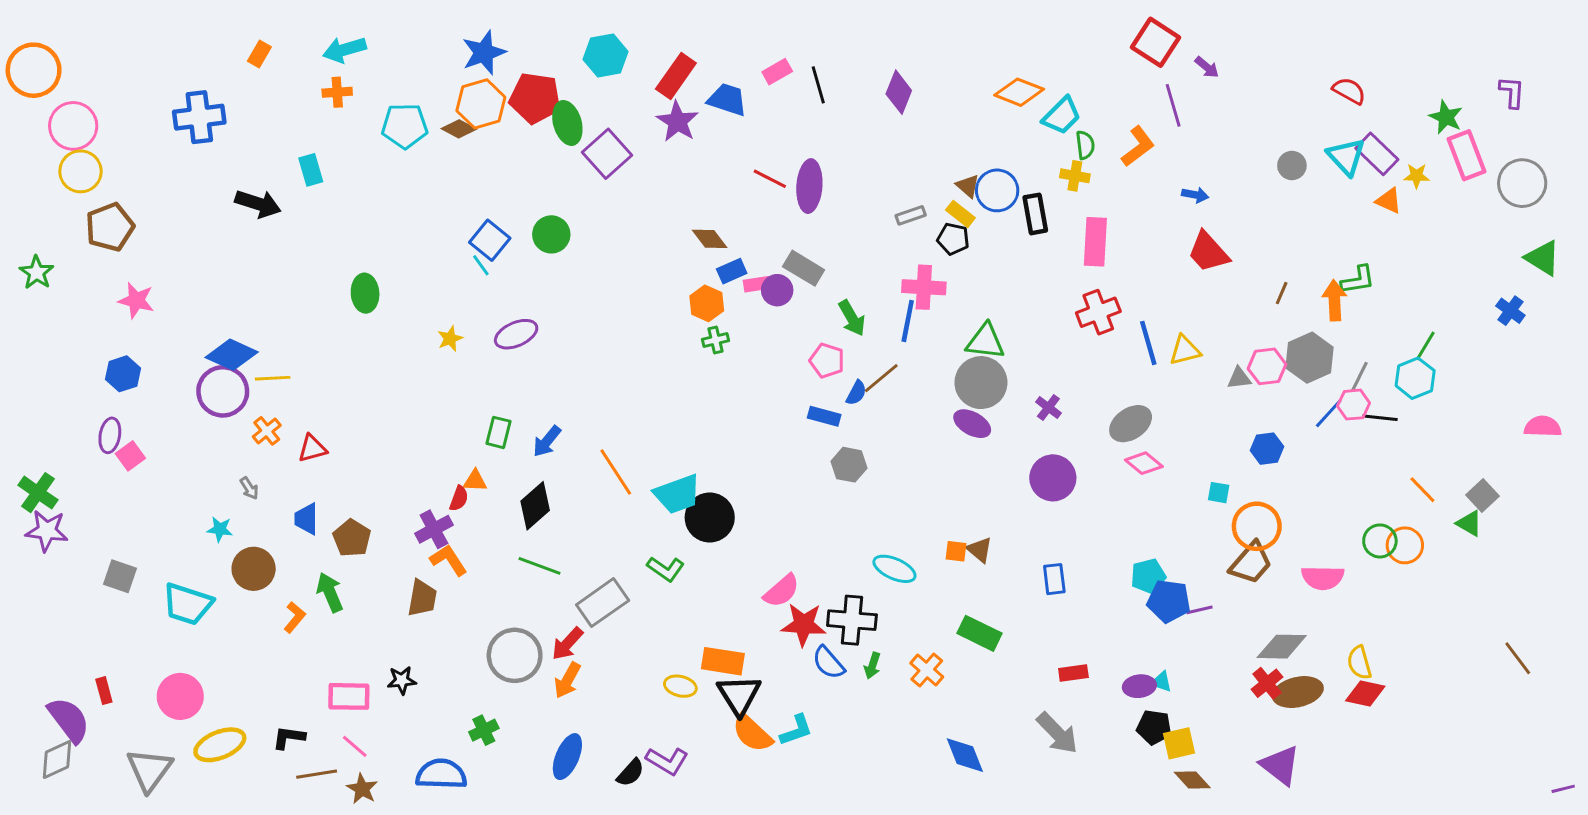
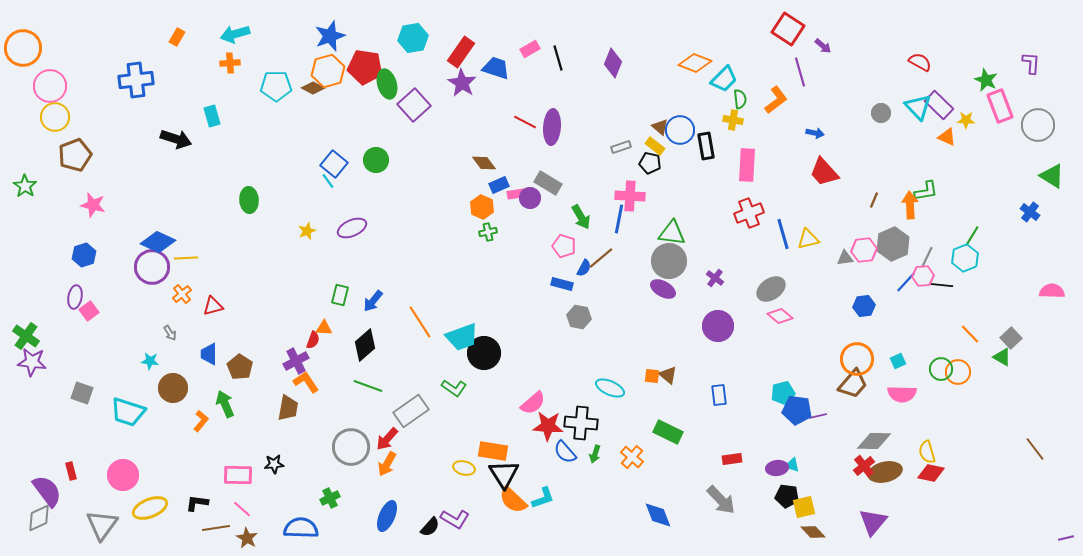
cyan square: (1219, 493) -> (898, 361), moved, turned -35
purple triangle: (1280, 765) -> (873, 522), turned 32

